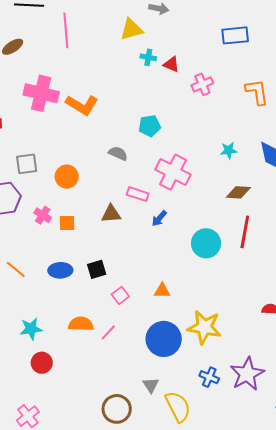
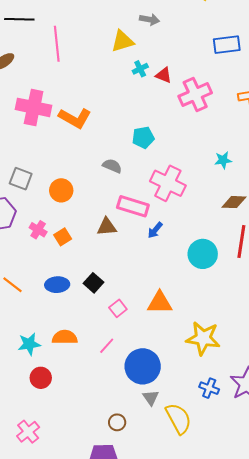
cyan cross: (148, 57) -> (140, 69), turned -35
pink cross: (202, 84) -> (195, 94), size x1.5
gray square: (27, 164) -> (21, 179), turned 30
pink rectangle: (138, 194) -> (133, 206), size x1.4
orange square: (67, 223) -> (63, 237), turned -30
black square: (97, 269) -> (93, 283), turned -30
orange triangle: (162, 291) -> (160, 303), size x1.5
orange semicircle: (81, 324) -> (65, 337), moved
blue circle: (164, 339) -> (143, 366), moved
brown circle: (117, 409) -> (117, 422), size x0.6

